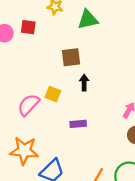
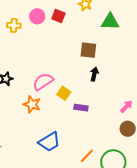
yellow square: (53, 94) -> (64, 93), moved
orange star: (24, 151) -> (32, 104), moved, size x0.7

